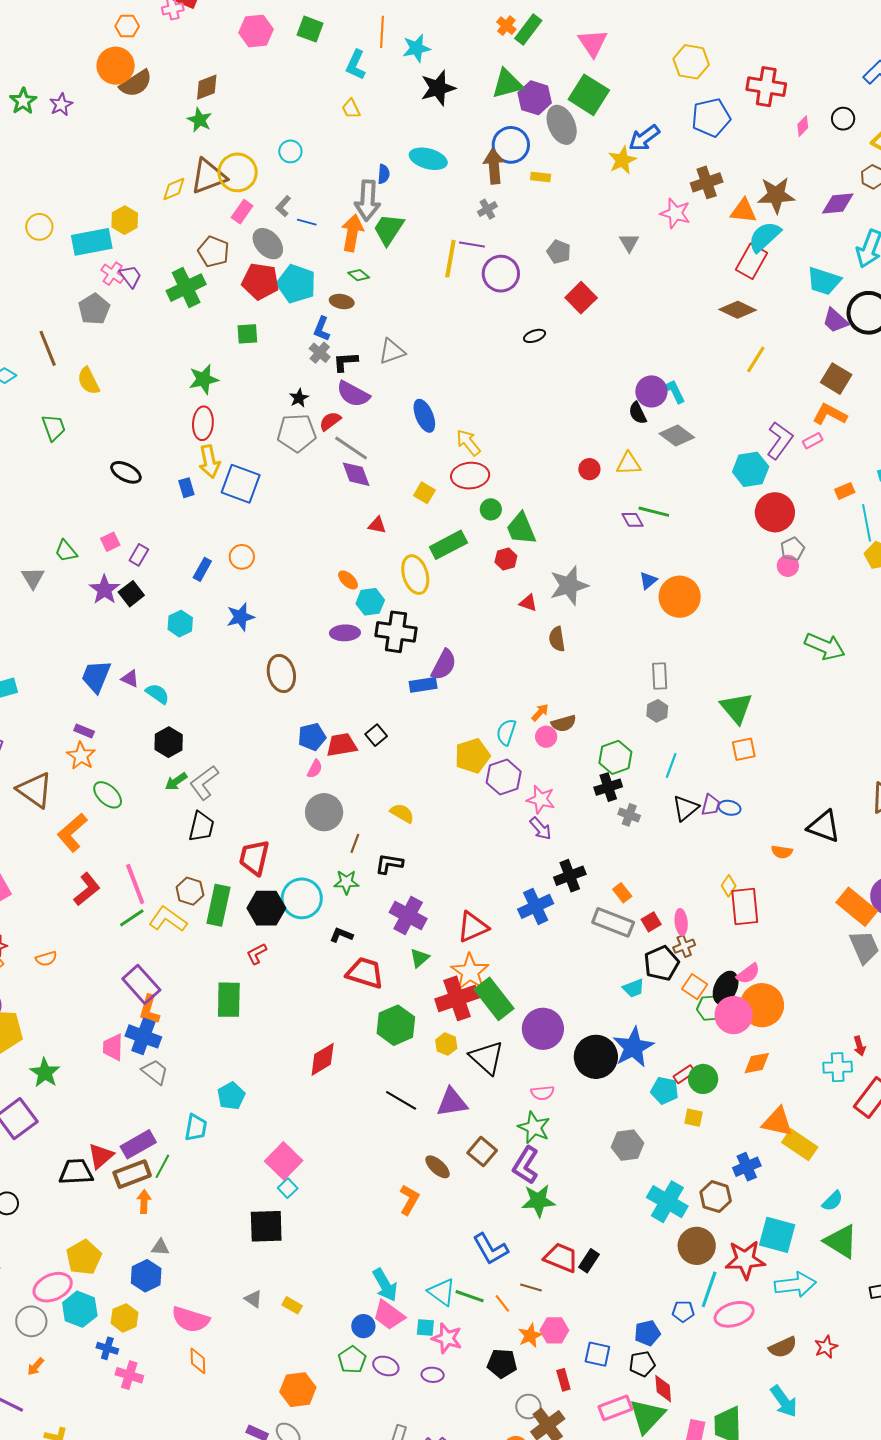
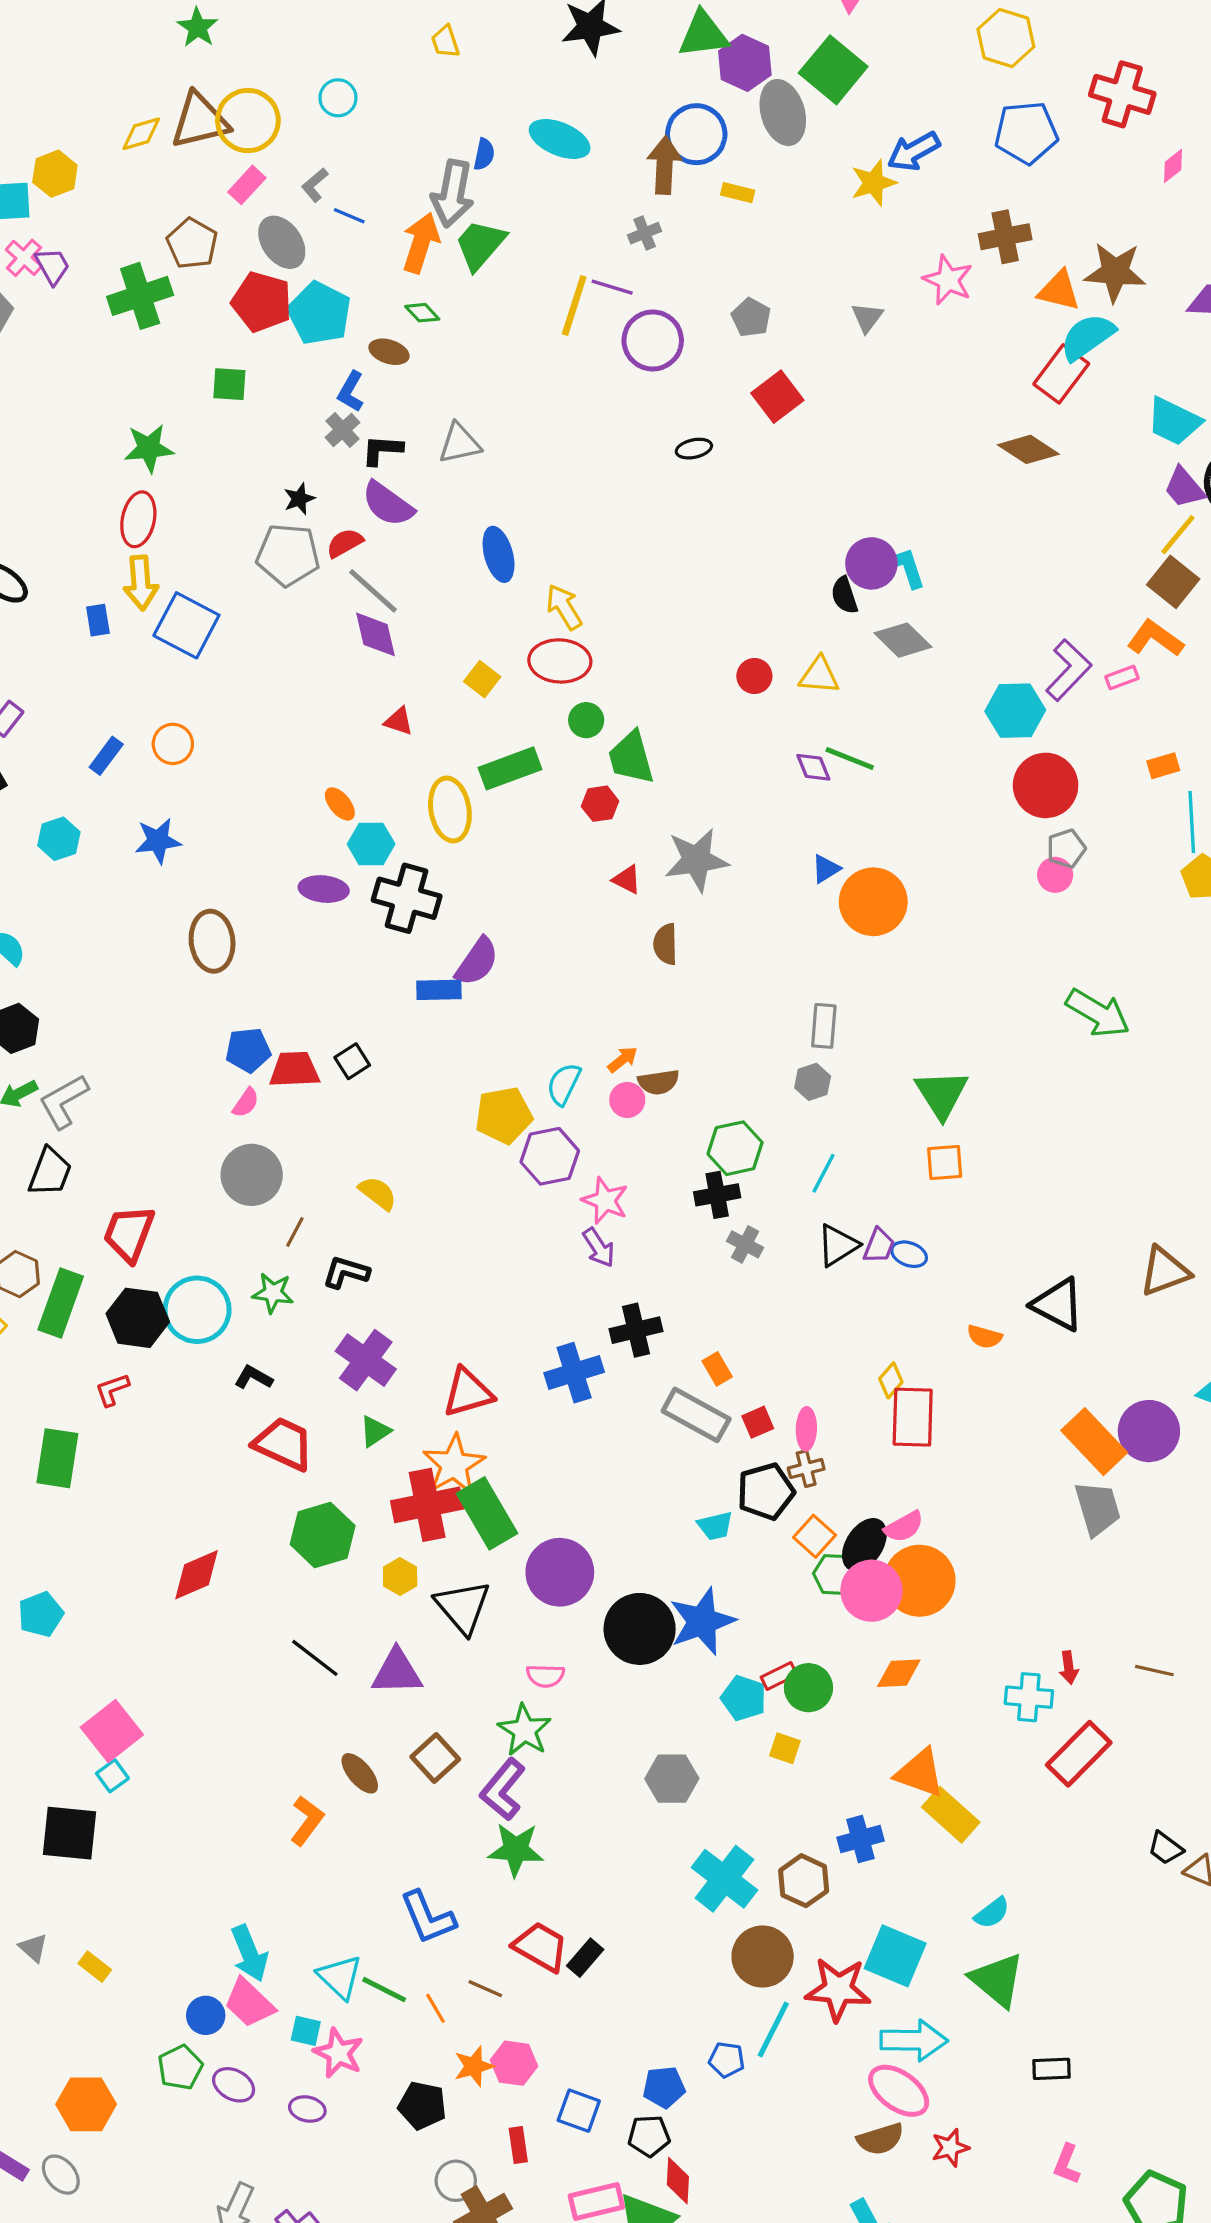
yellow line: (756, 359) -> (1178, 535), moved
pink ellipse: (734, 1314) -> (899, 2091), moved, turned 45

